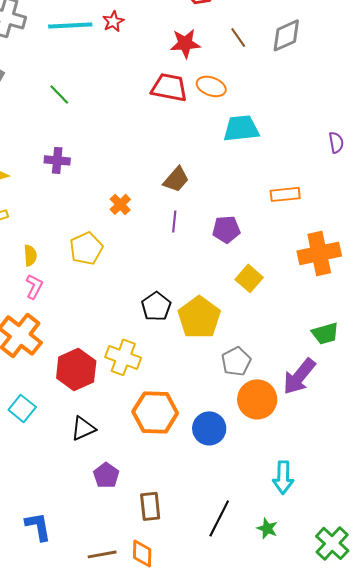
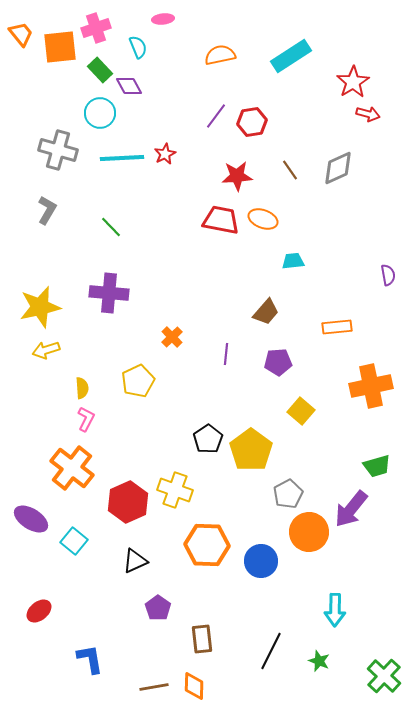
cyan trapezoid: (241, 128) -> (293, 261), size x0.6
purple cross: (57, 160) -> (109, 293), size x1.5
brown trapezoid: (176, 179) -> (266, 312), moved

